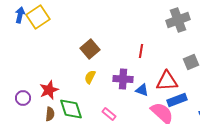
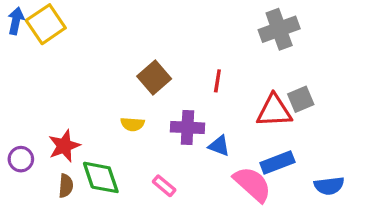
brown square: (90, 49) -> (154, 77), moved
yellow semicircle: (90, 77) -> (132, 124), turned -112
red triangle: (167, 81) -> (274, 111), moved

